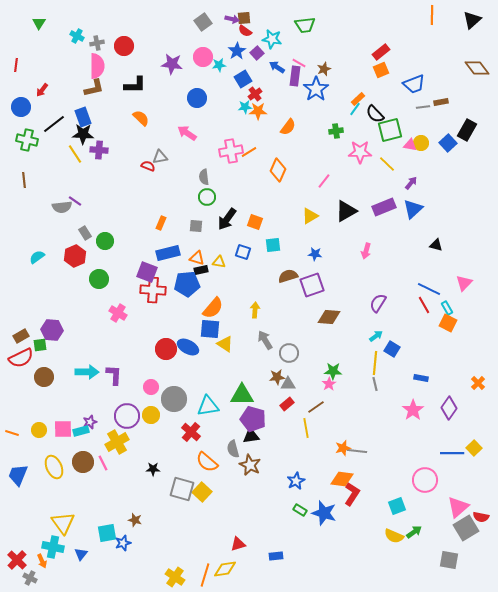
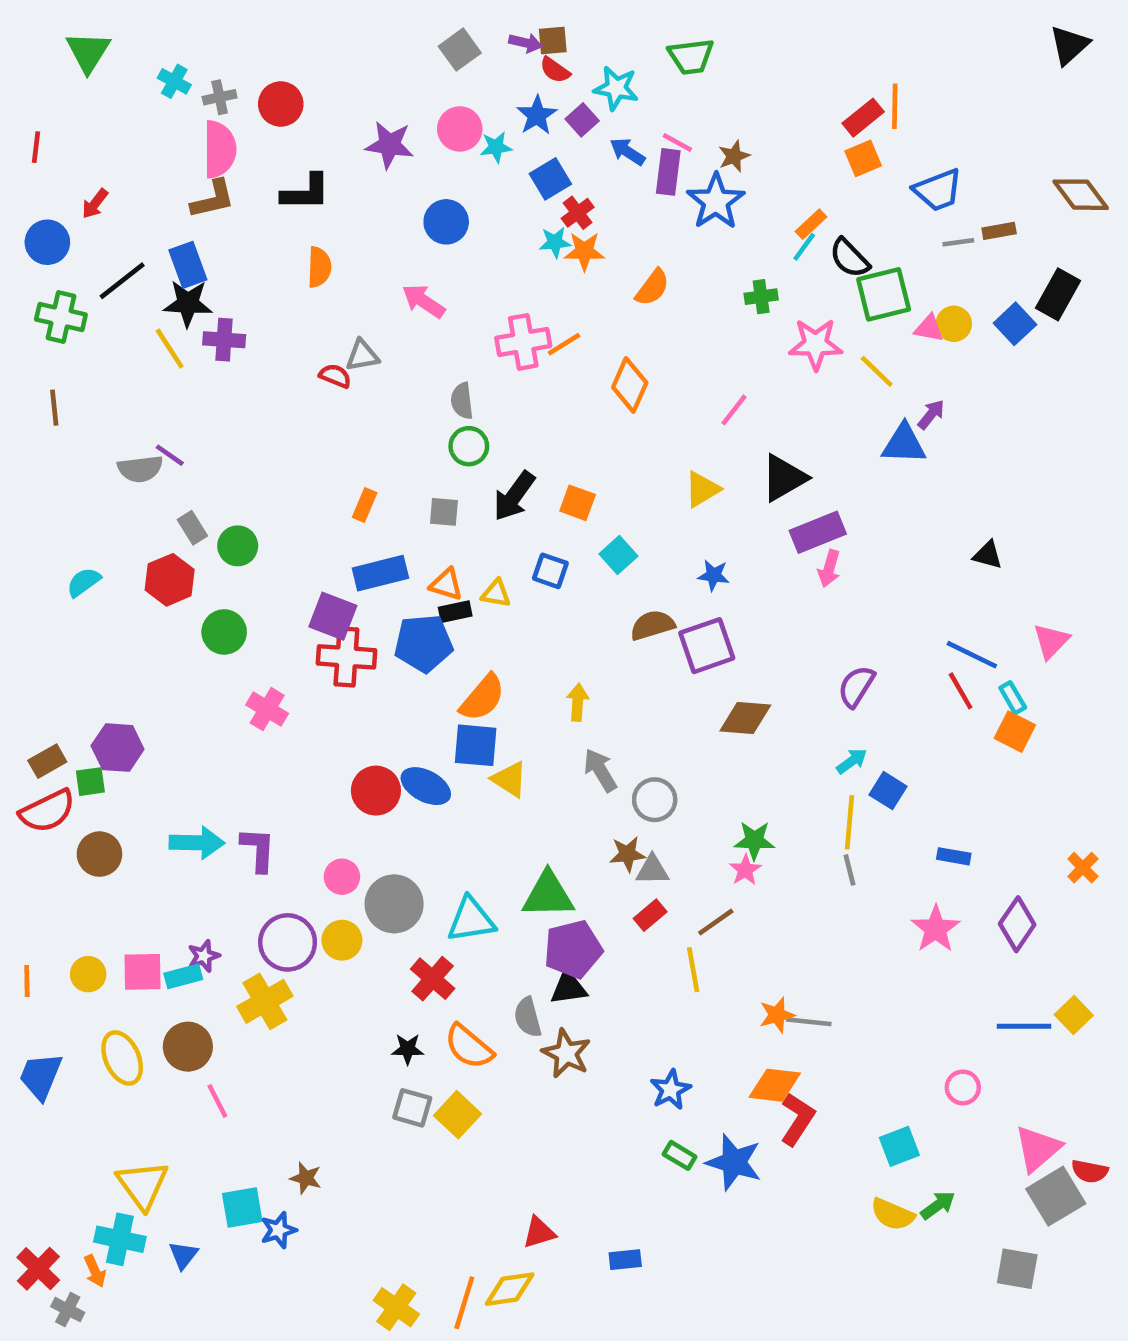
orange line: (432, 15) -> (895, 106), moved
green triangle: (39, 23) -> (88, 52), size x1.5
brown diamond: (477, 68) -> (1081, 195), moved
orange semicircle: (141, 118) -> (319, 267), turned 48
purple rectangle: (384, 207) -> (818, 532), moved
blue triangle: (413, 209) -> (904, 444), moved, turned 45
cyan square: (273, 245) -> (618, 555), turned -35
purple pentagon: (253, 419) -> (573, 949), turned -30
orange line: (12, 433) -> (27, 981), turned 72
pink line: (103, 463) -> (217, 1101), moved
black star: (153, 469) -> (408, 1049), moved
pink circle: (425, 480) -> (963, 1087), size x0.6
gray square: (182, 489) -> (412, 1108), size x0.7

